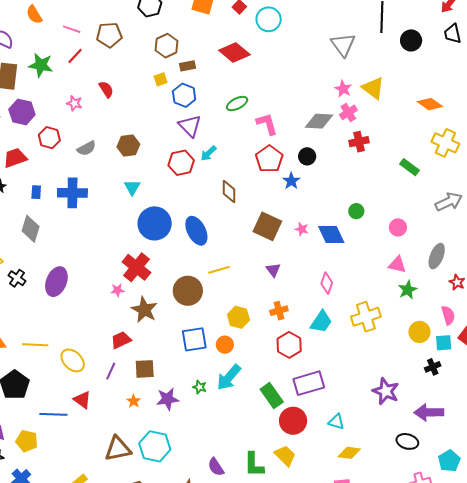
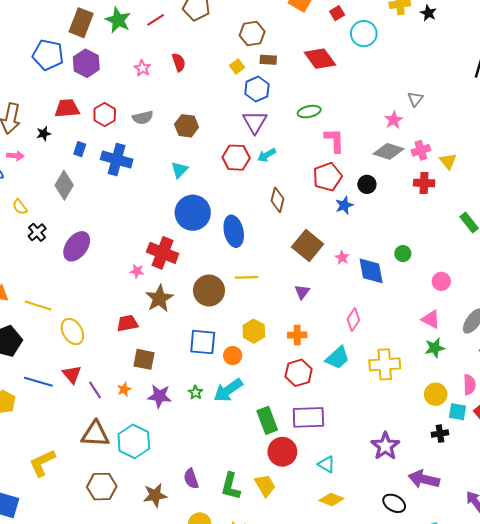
gray triangle: (343, 45) -> (415, 99), moved, size x0.6
yellow square: (161, 79) -> (237, 66), turned -32
yellow triangle: (373, 88) -> (448, 161), moved, size x0.7
pink star: (343, 89) -> (394, 120), moved
red hexagon: (49, 138) -> (105, 115), moved
red cross: (136, 267) -> (163, 253), turned -32
purple line: (111, 371) -> (95, 390), moved, turned -72

